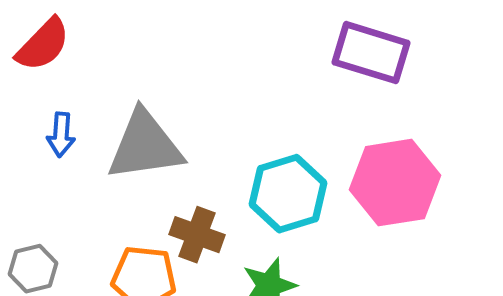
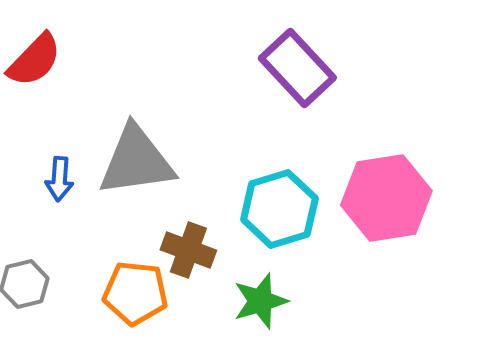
purple rectangle: (371, 53) -> (297, 68), moved, turned 30
blue arrow: (61, 135) -> (59, 179), moved

